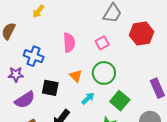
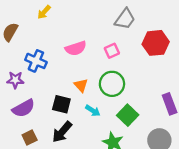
pink semicircle: (69, 43) -> (76, 48), turned 72
black square: (50, 88) -> (61, 104), moved
cyan arrow: (88, 98) -> (93, 111), turned 72

